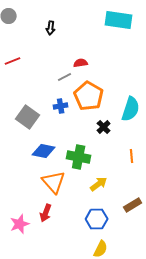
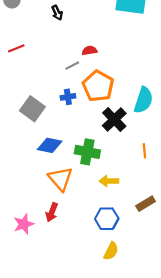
black arrow: (51, 28) -> (57, 13), turned -32
black cross: (104, 127) -> (114, 120), size x1.6
yellow arrow: (99, 184) -> (109, 181), turned -144

